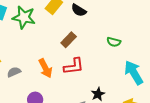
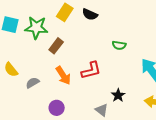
brown rectangle: (69, 40) -> (56, 46), moved
green semicircle: (114, 42) -> (119, 45), moved

